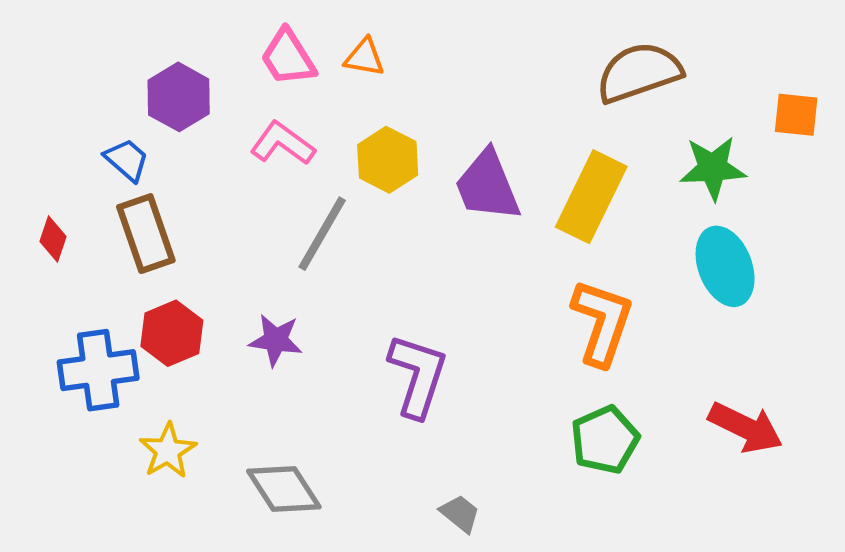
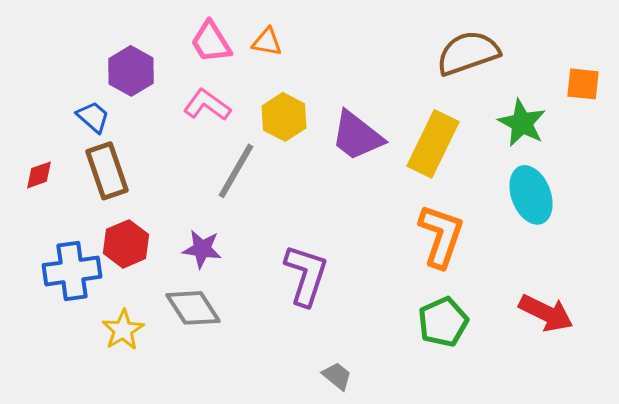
green star: (713, 168) -> (522, 123), turned 30
purple trapezoid: (487, 186) -> (357, 136), turned -30
red diamond: (53, 239) -> (39, 175), turned 52
gray diamond: (284, 489) -> (193, 308), moved

